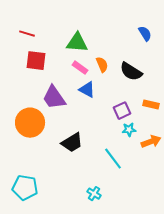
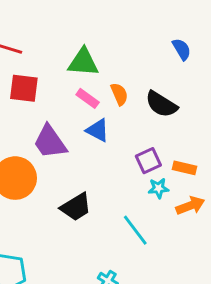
orange rectangle: (151, 105) -> (185, 168), moved

